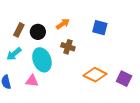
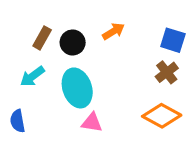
brown cross: (68, 47) -> (167, 72), moved, turned 32
pink triangle: (32, 81) -> (92, 123), moved

